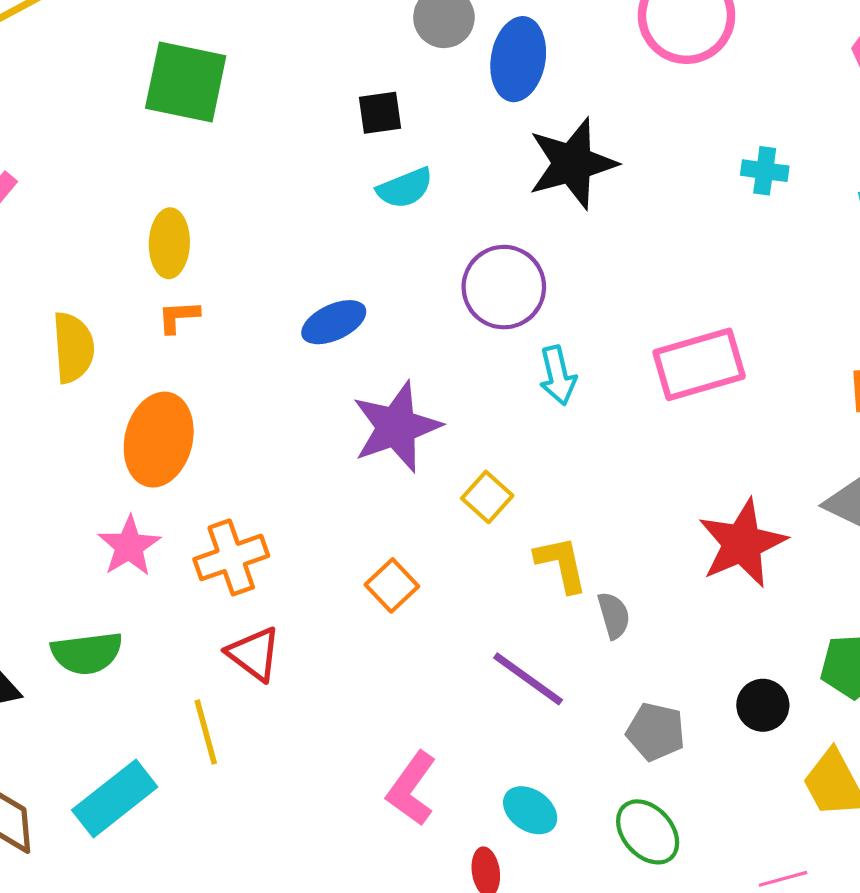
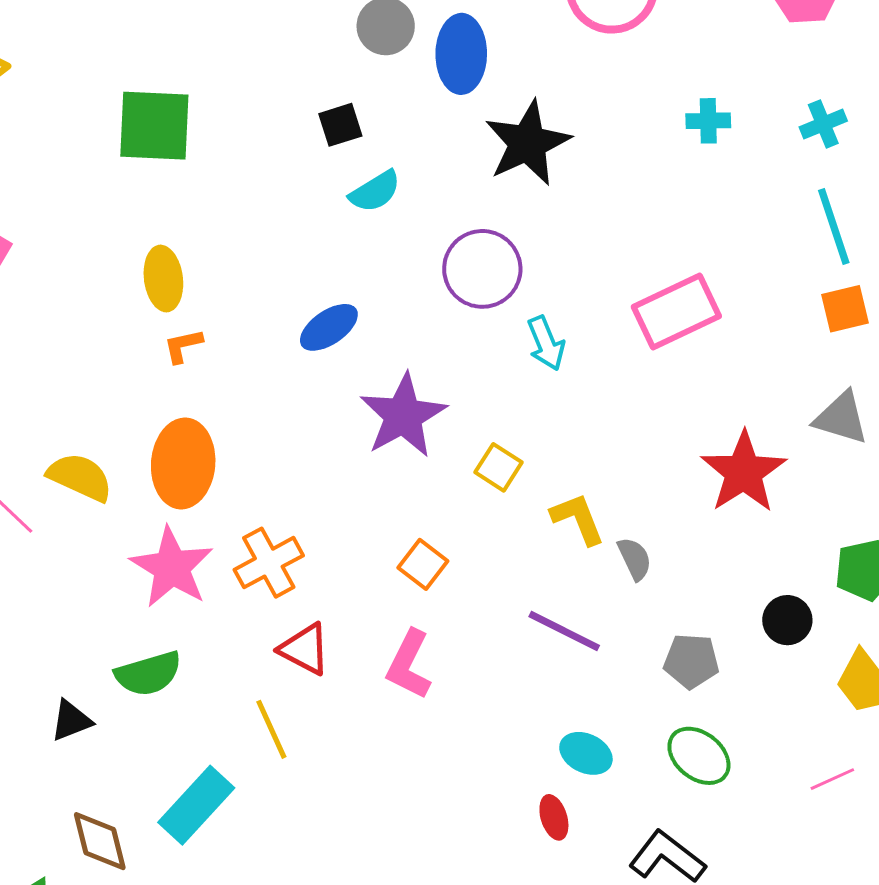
yellow semicircle: (73, 348) -> (80, 477), moved, turned -52
pink star: (129, 546) -> (172, 567), size x1.4
pink L-shape: (412, 789) -> (409, 665), moved

